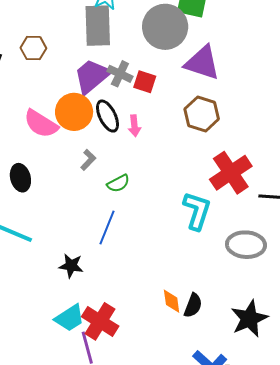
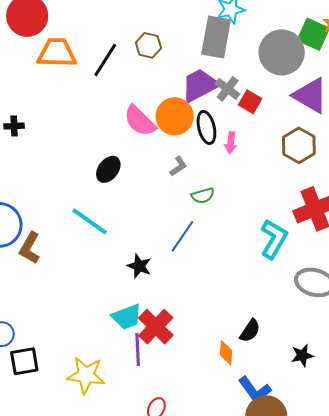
black ellipse: (20, 178) -> (108, 169), turned 40
orange diamond: (172, 301) -> (226, 353), moved
black star: (249, 319) -> (302, 355), size x0.6

